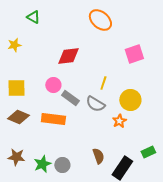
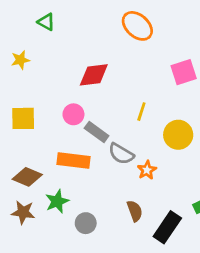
gray semicircle: (95, 104) -> (121, 154), moved
brown diamond: (18, 117) -> (27, 177), moved
orange star: (119, 121) -> (147, 170), moved
green star: (42, 164) -> (57, 201), moved

